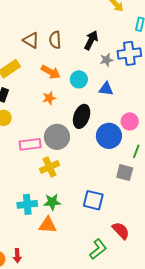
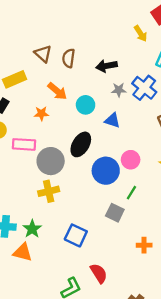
black arrow: (91, 40) -> (107, 66), turned -138
blue cross: (129, 53) -> (144, 88), turned 35
orange star: (49, 98) -> (41, 114), moved
pink rectangle: (30, 144) -> (24, 144), moved
yellow cross: (50, 167) -> (49, 191), moved
green star: (52, 202) -> (32, 229), turned 30

